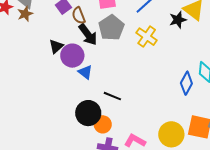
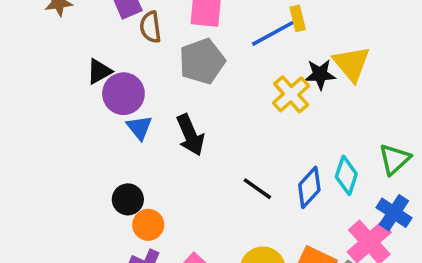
black arrow: (88, 35) -> (190, 135), moved
yellow cross: (147, 37) -> (291, 94), moved
black line: (112, 96) -> (257, 189), moved
black circle: (88, 113) -> (128, 199), size x0.7

